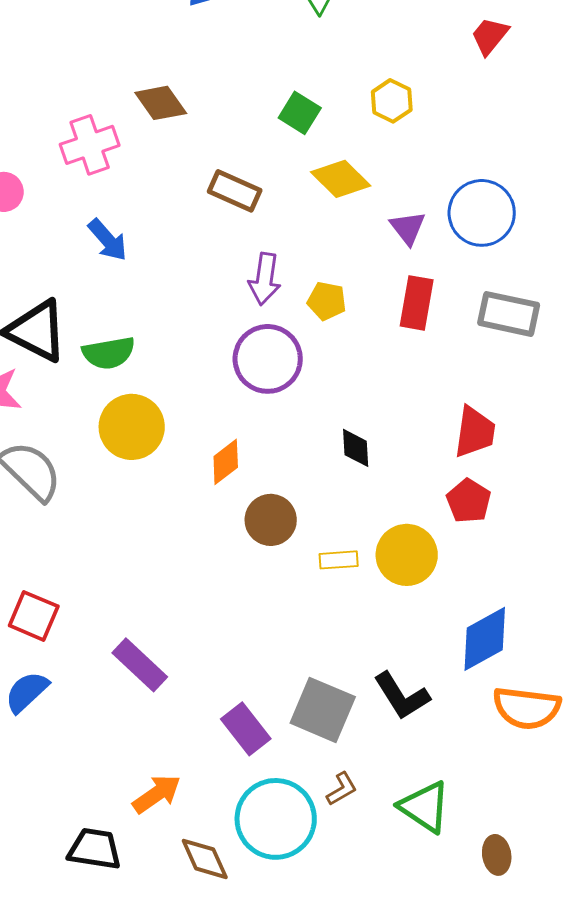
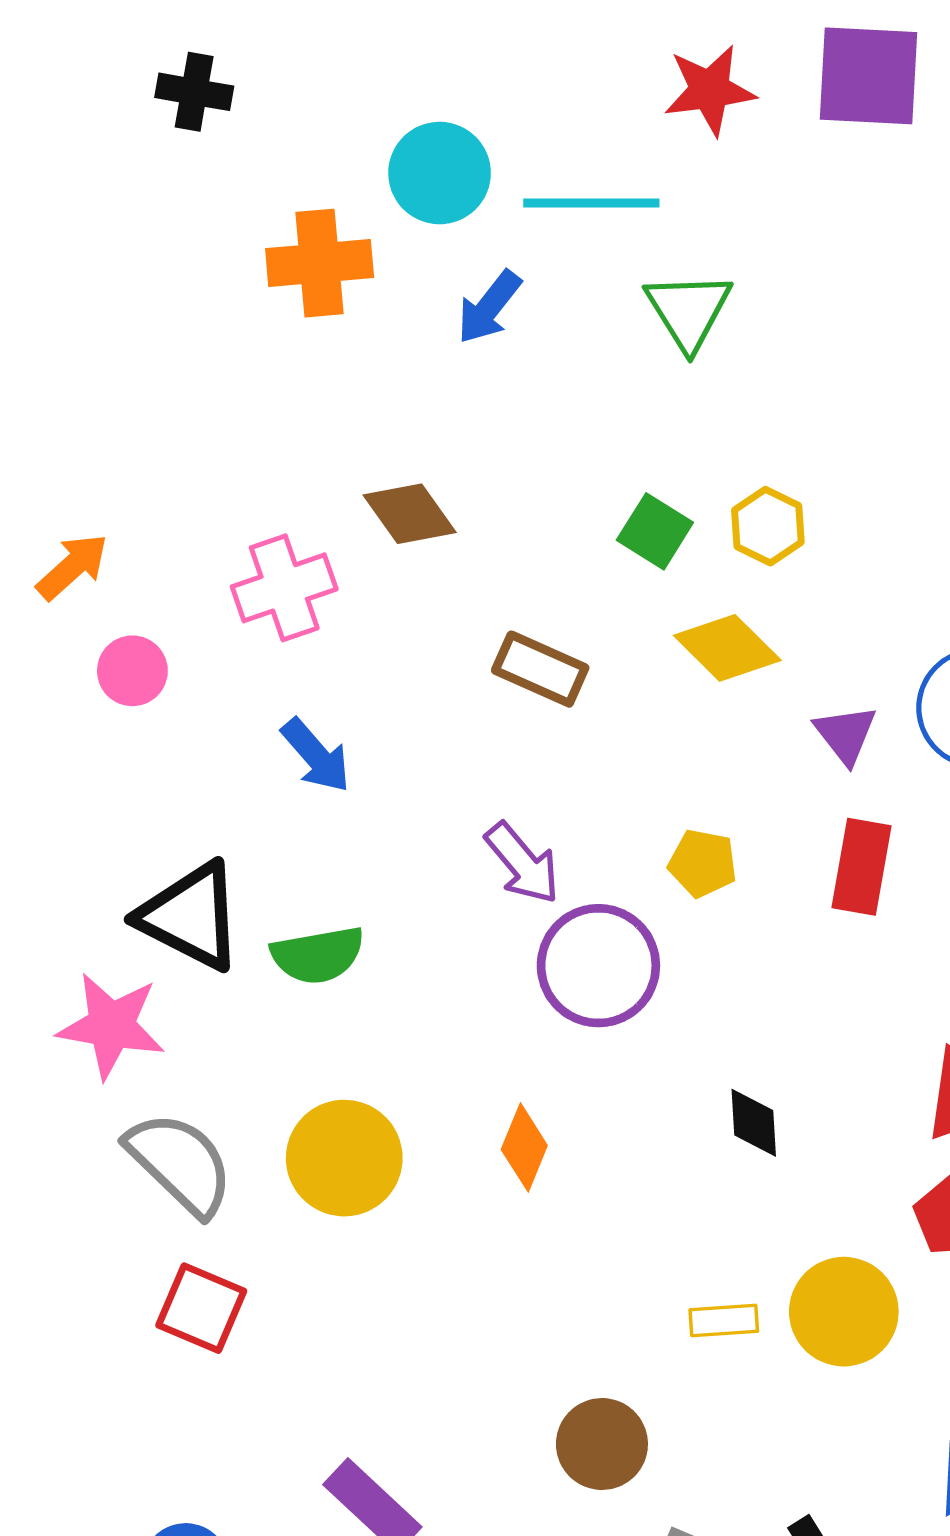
yellow hexagon: (392, 101) -> (768, 526), moved
purple arrow: (265, 279) -> (523, 863), moved, turned -48
yellow circle: (132, 427) -> (344, 1158), moved
orange diamond: (226, 462) -> (524, 1147), turned -30
brown circle: (271, 520) -> (602, 1444), moved
red square: (34, 616) -> (201, 1308), moved

